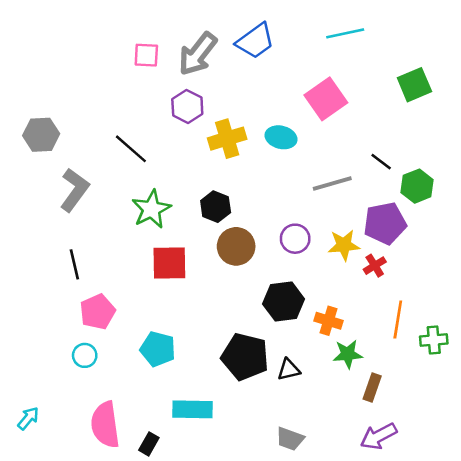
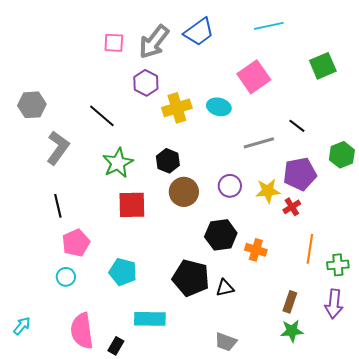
green hexagon: (417, 186) -> (342, 155), moved
green star: (348, 354) -> (292, 331), moved
purple arrow: (379, 436) -> (334, 304), moved, turned -56

